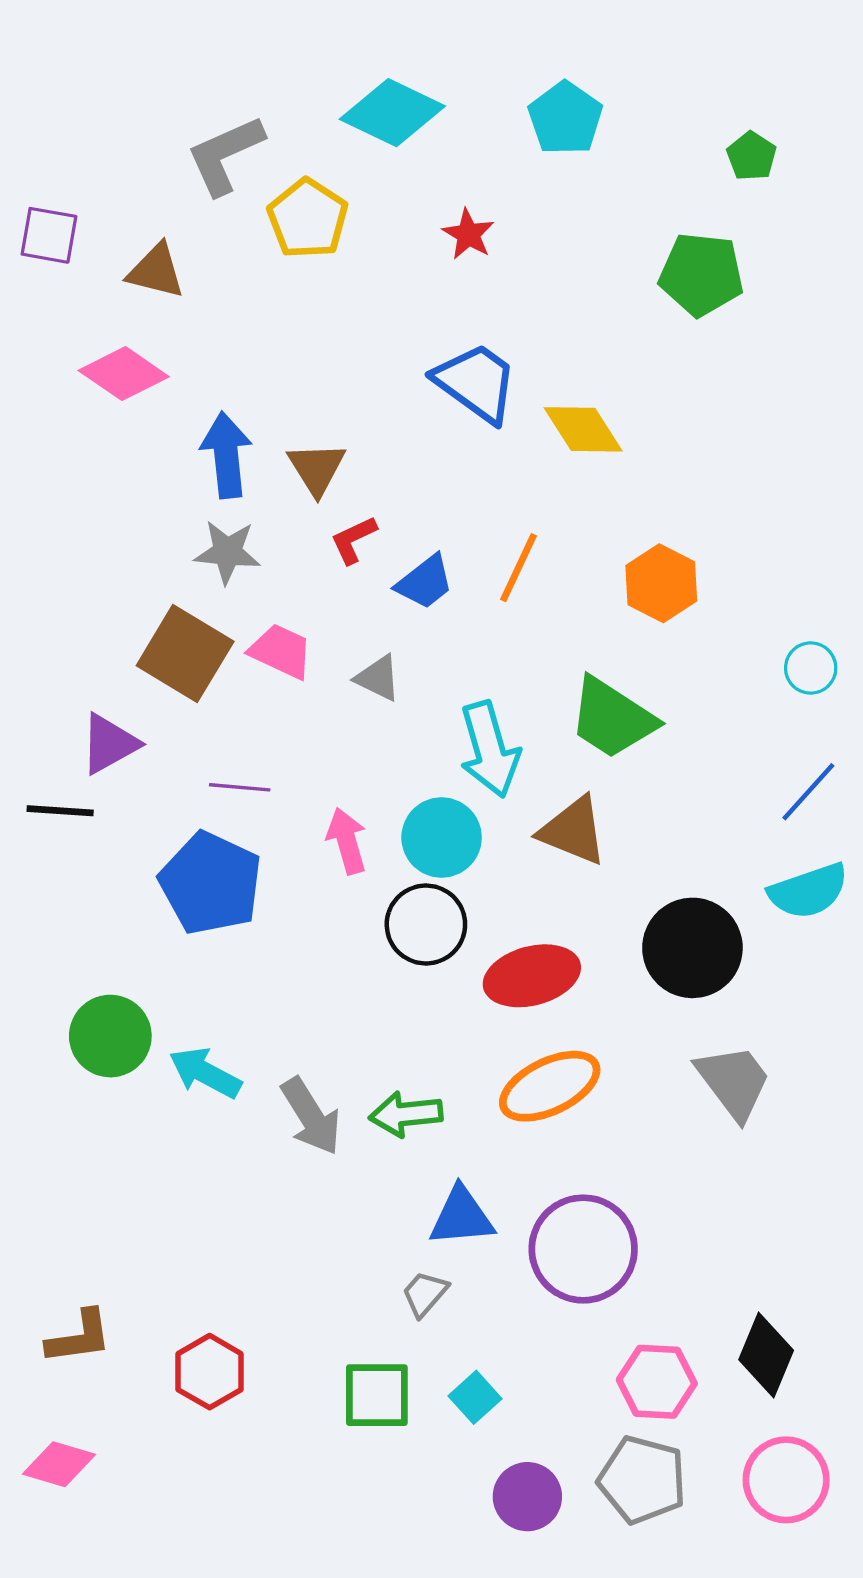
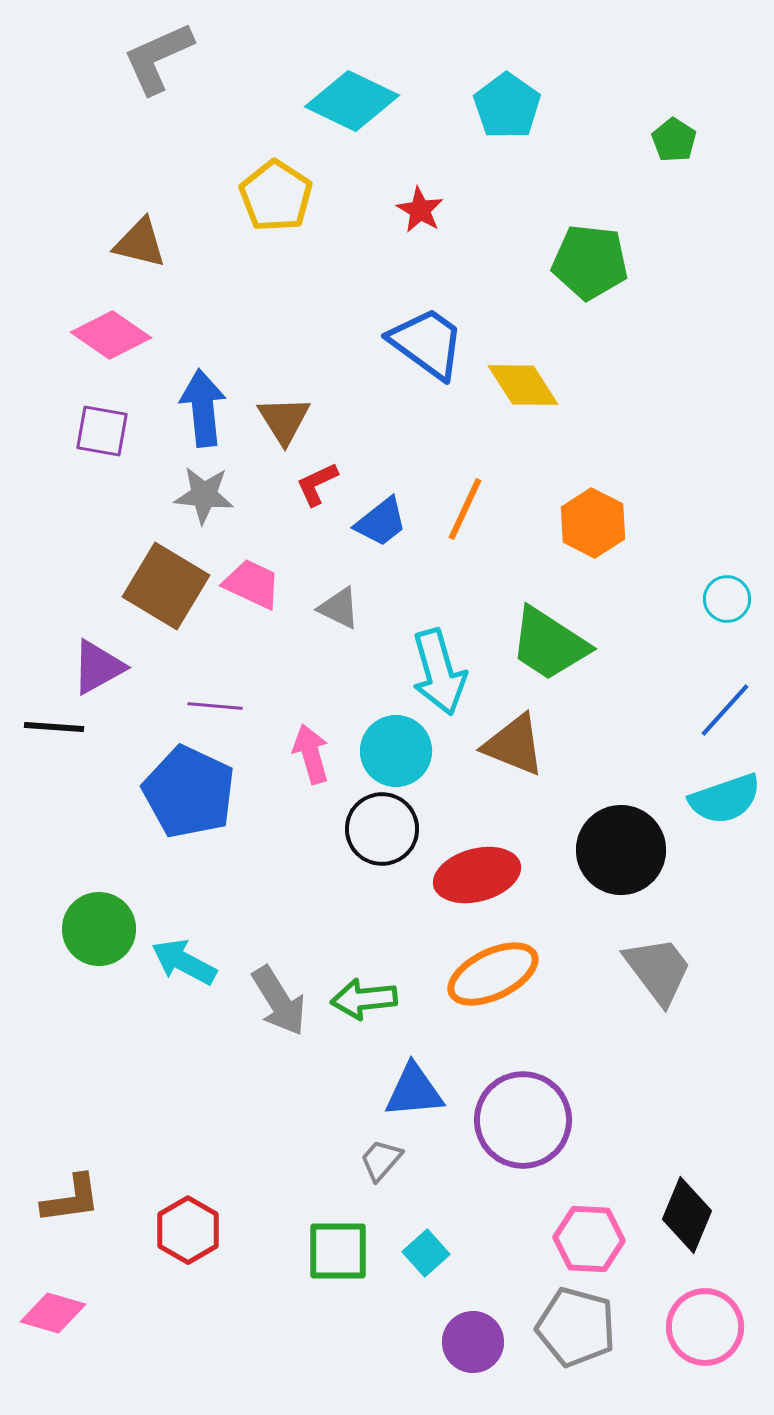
gray L-shape: (225, 155) -> (158, 58), moved
purple square: (49, 235) -> (102, 431), moved
green pentagon: (701, 274) -> (590, 262), moved

